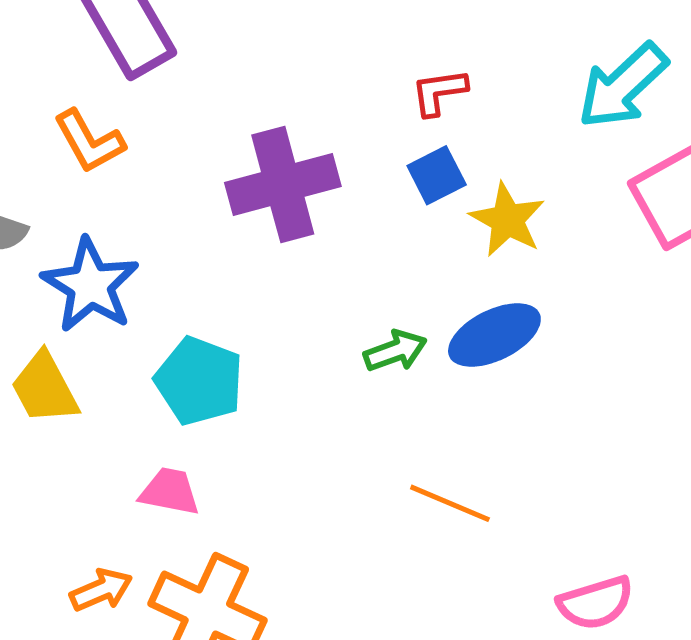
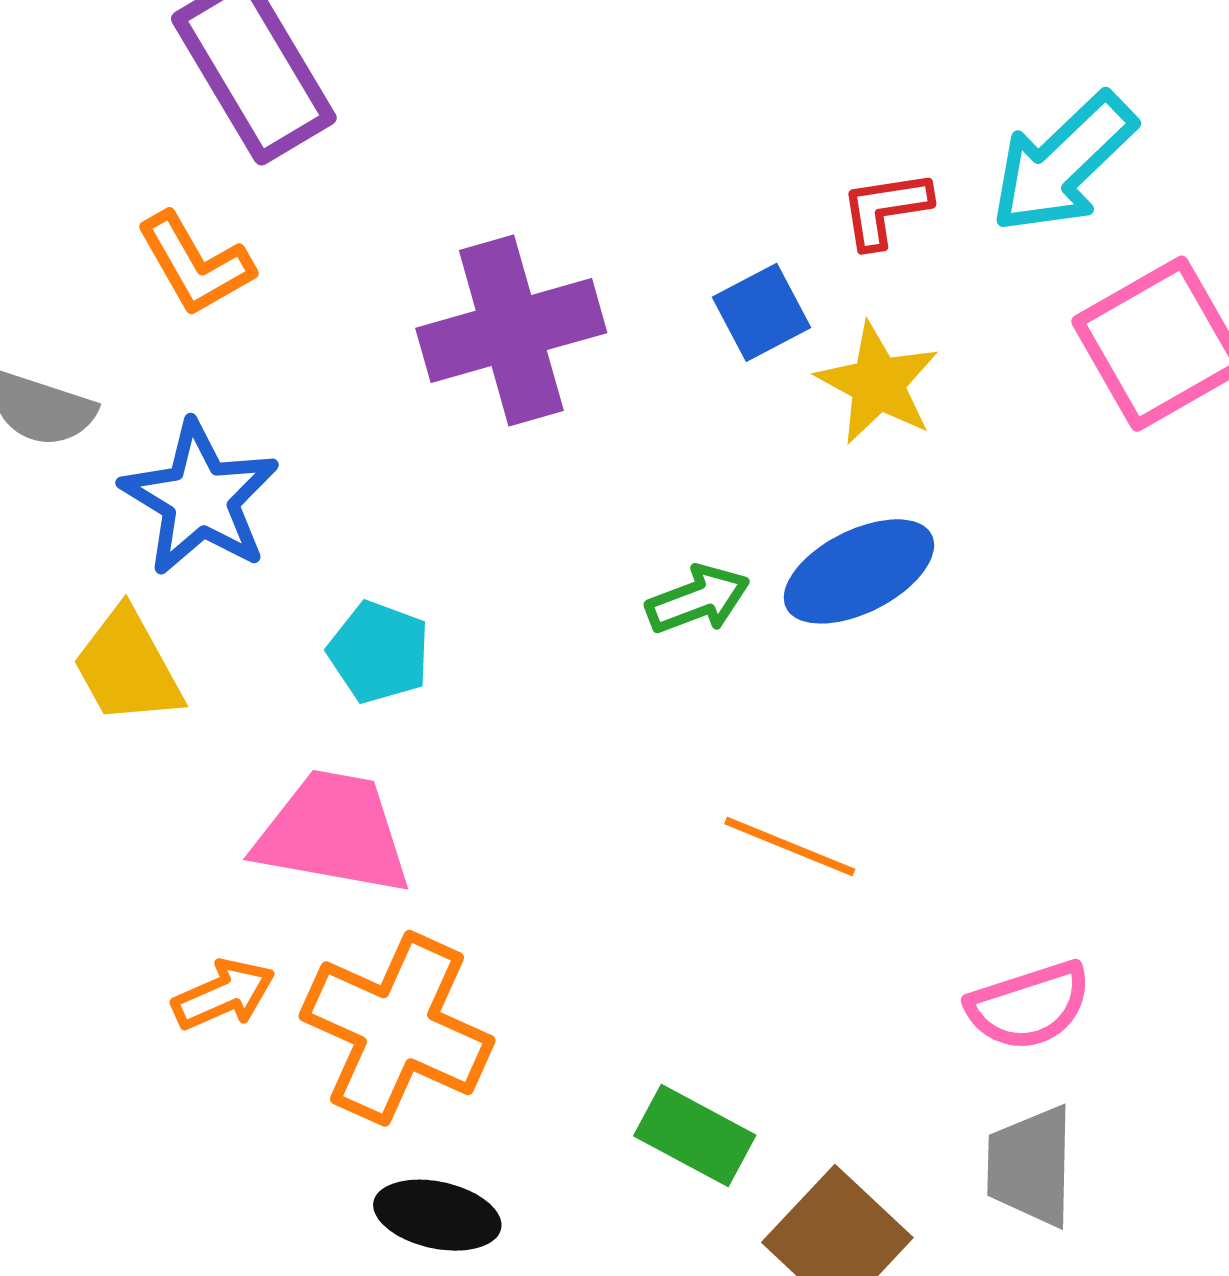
red L-shape: (439, 92) -> (885, 209), moved
cyan pentagon: (199, 381) -> (379, 652), size x0.7
pink trapezoid: (170, 491) -> (333, 833), size x1.6

